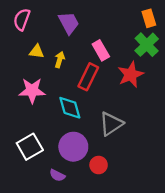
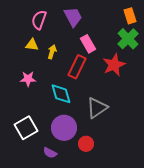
pink semicircle: (22, 19) -> (39, 20), moved
purple trapezoid: (69, 23) -> (73, 17), moved
pink star: (32, 91) -> (28, 79), size x0.7

